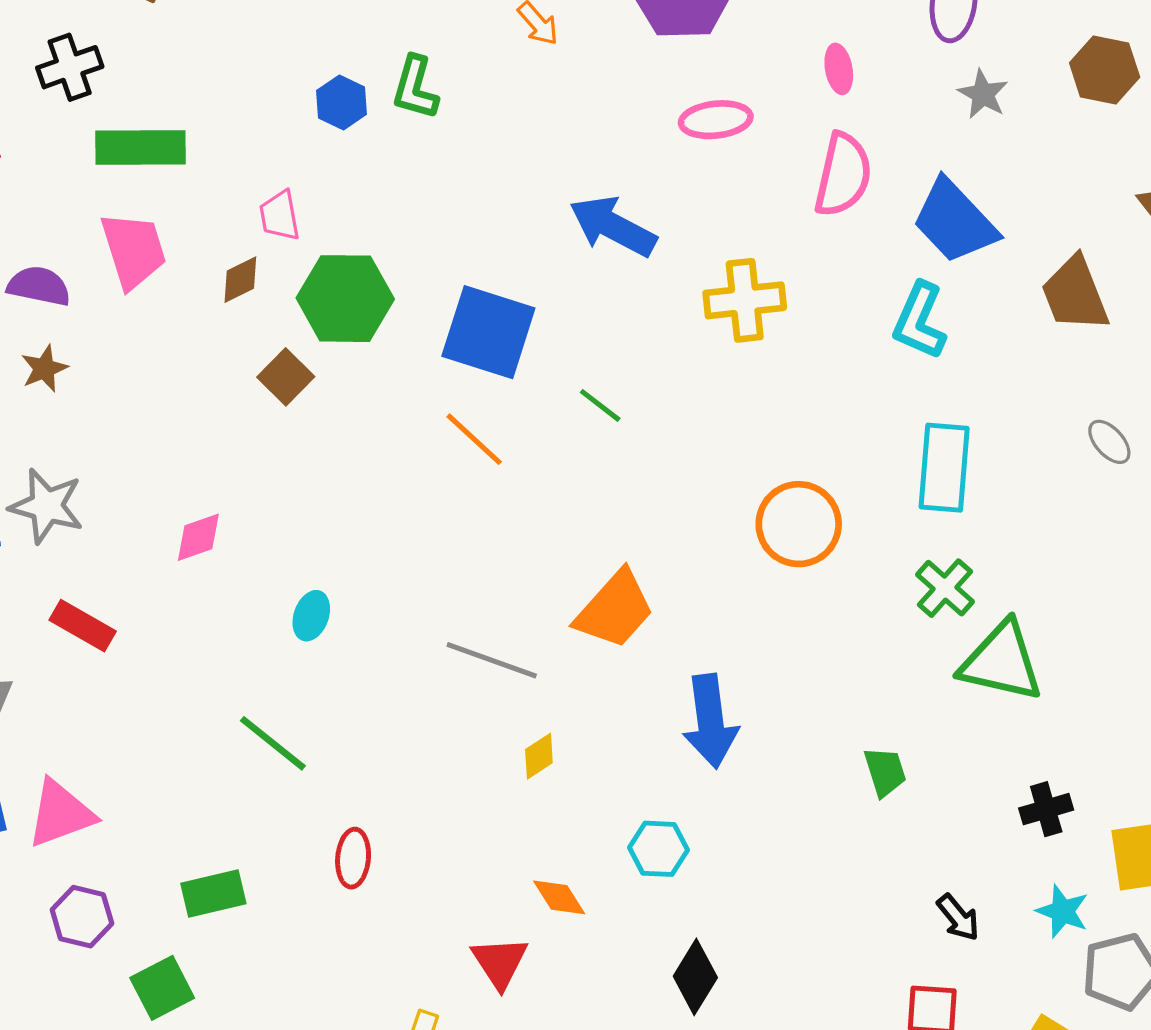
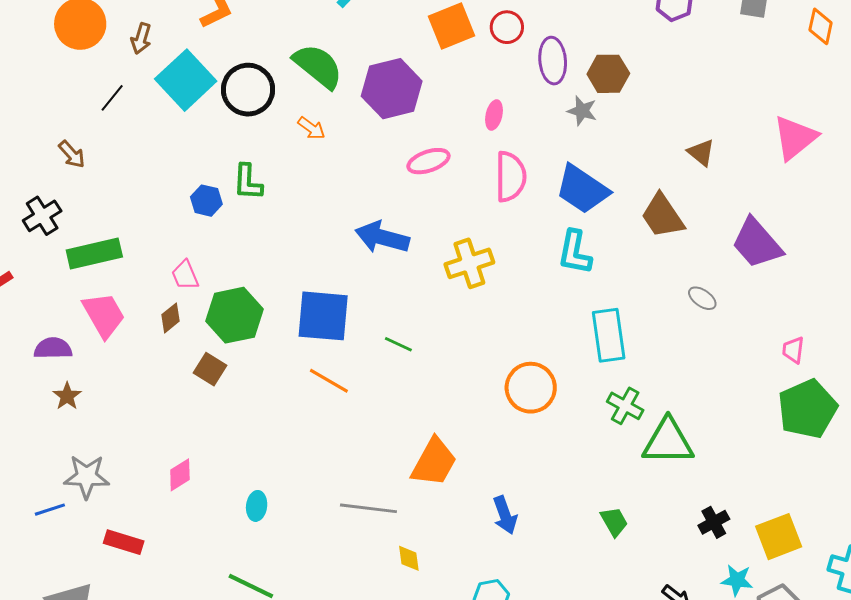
pink ellipse: (839, 69) -> (494, 115), turned 36
brown hexagon: (1105, 70) -> (608, 74), moved
blue arrow: (710, 721) -> (505, 515), size x0.7
yellow diamond: (539, 756) -> (409, 558), turned -52

